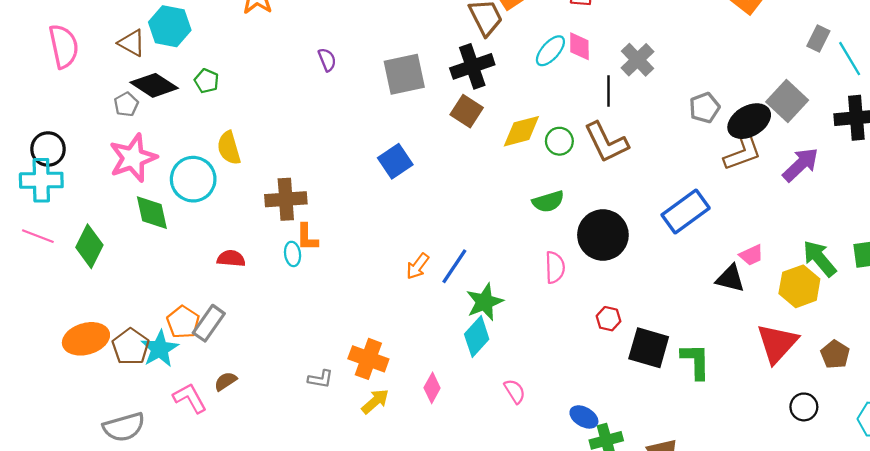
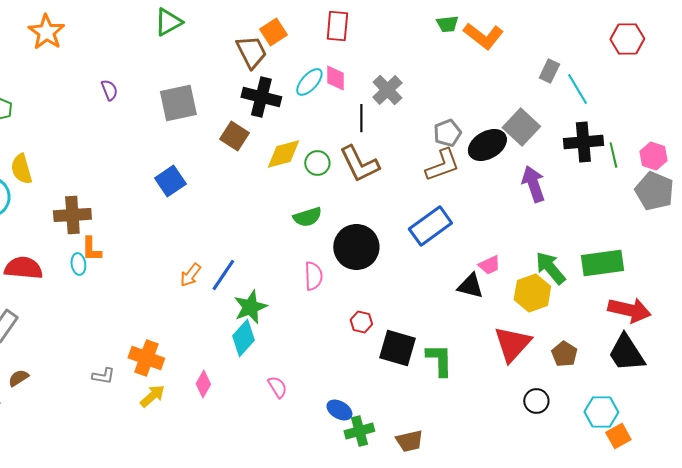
black cross: (472, 66) -> (261, 97), moved, turned 33
brown L-shape: (742, 152) -> (442, 165), moved
purple arrow: (801, 165) -> (533, 184), turned -66
red semicircle: (231, 258) -> (23, 268), size x1.5

